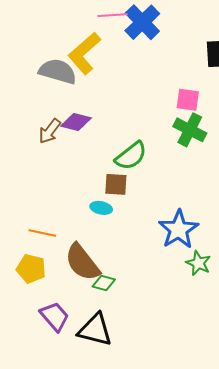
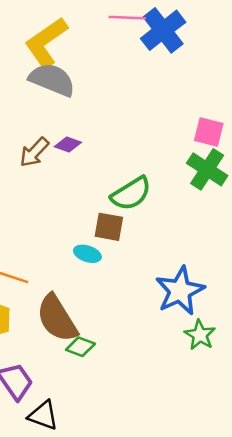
yellow L-shape: (84, 53) -> (46, 42), moved
purple diamond: (76, 122) -> (68, 145), size x0.7
black triangle: (95, 330) -> (43, 415), moved, size x0.7

